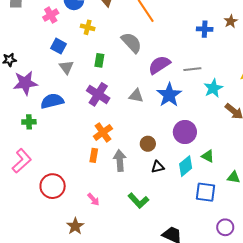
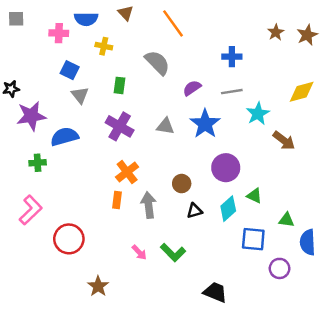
pink cross: (51, 15) -> (59, 33), turned 35
blue cross: (205, 29) -> (232, 57), moved
purple semicircle: (159, 65) -> (192, 88), size x0.7
pink arrow: (93, 199) -> (139, 252), moved
purple circle: (225, 227) -> (280, 268), moved

